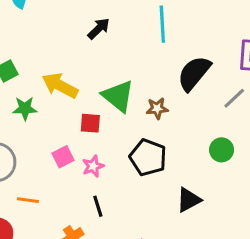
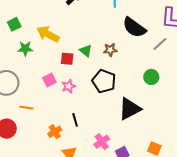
black semicircle: (194, 73) -> (134, 27), turned -95
green triangle: (118, 96) -> (86, 51), moved, size x0.6
black triangle: (189, 200) -> (130, 109), size x1.4
black line: (98, 206) -> (75, 120), moved

